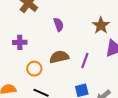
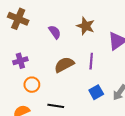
brown star: (101, 25) -> (86, 26), moved
orange circle: (34, 69) -> (32, 85), moved

